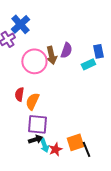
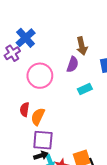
brown arrow: (51, 55) -> (82, 46), moved
cyan rectangle: (88, 64) -> (85, 89), moved

